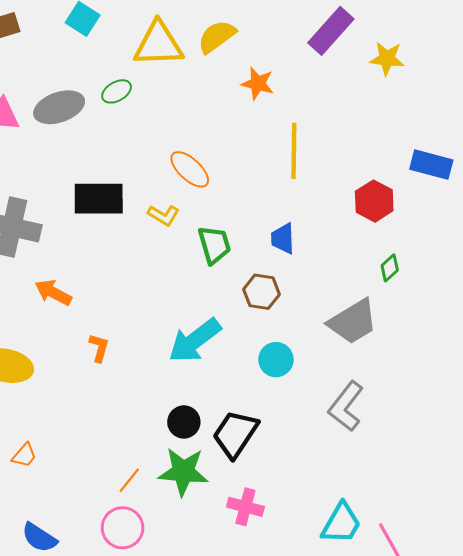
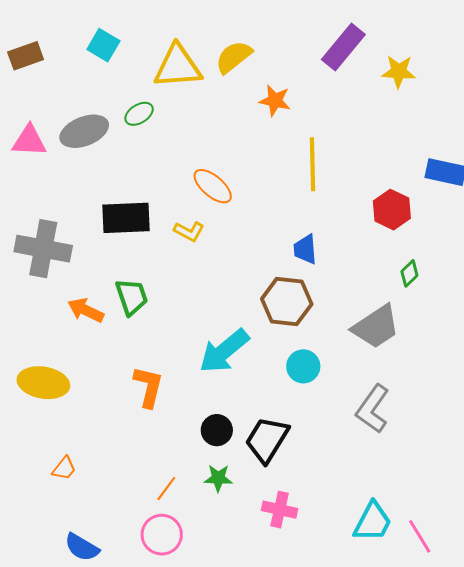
green trapezoid: (214, 245) -> (132, 297), moved
brown hexagon: (262, 292) -> (287, 302), size x1.4
orange L-shape: (99, 348) -> (148, 387), moved, size x1.5
green star: (183, 472) -> (218, 478), size x0.6

